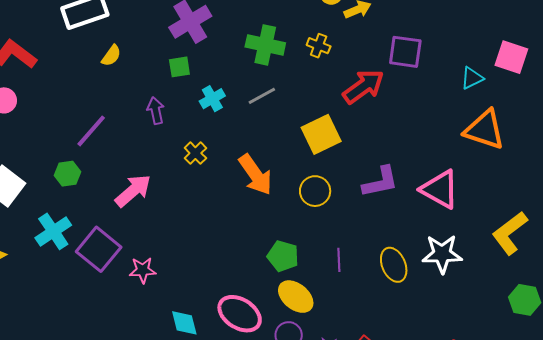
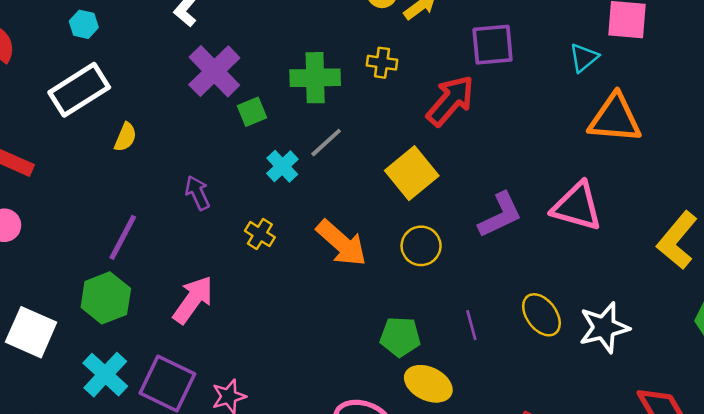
green square: (179, 67) -> (252, 112), moved
cyan cross: (212, 99) -> (282, 166), moved
green hexagon: (67, 174) -> (106, 298), size x1.5
white star: (442, 254) -> (604, 328), moved

